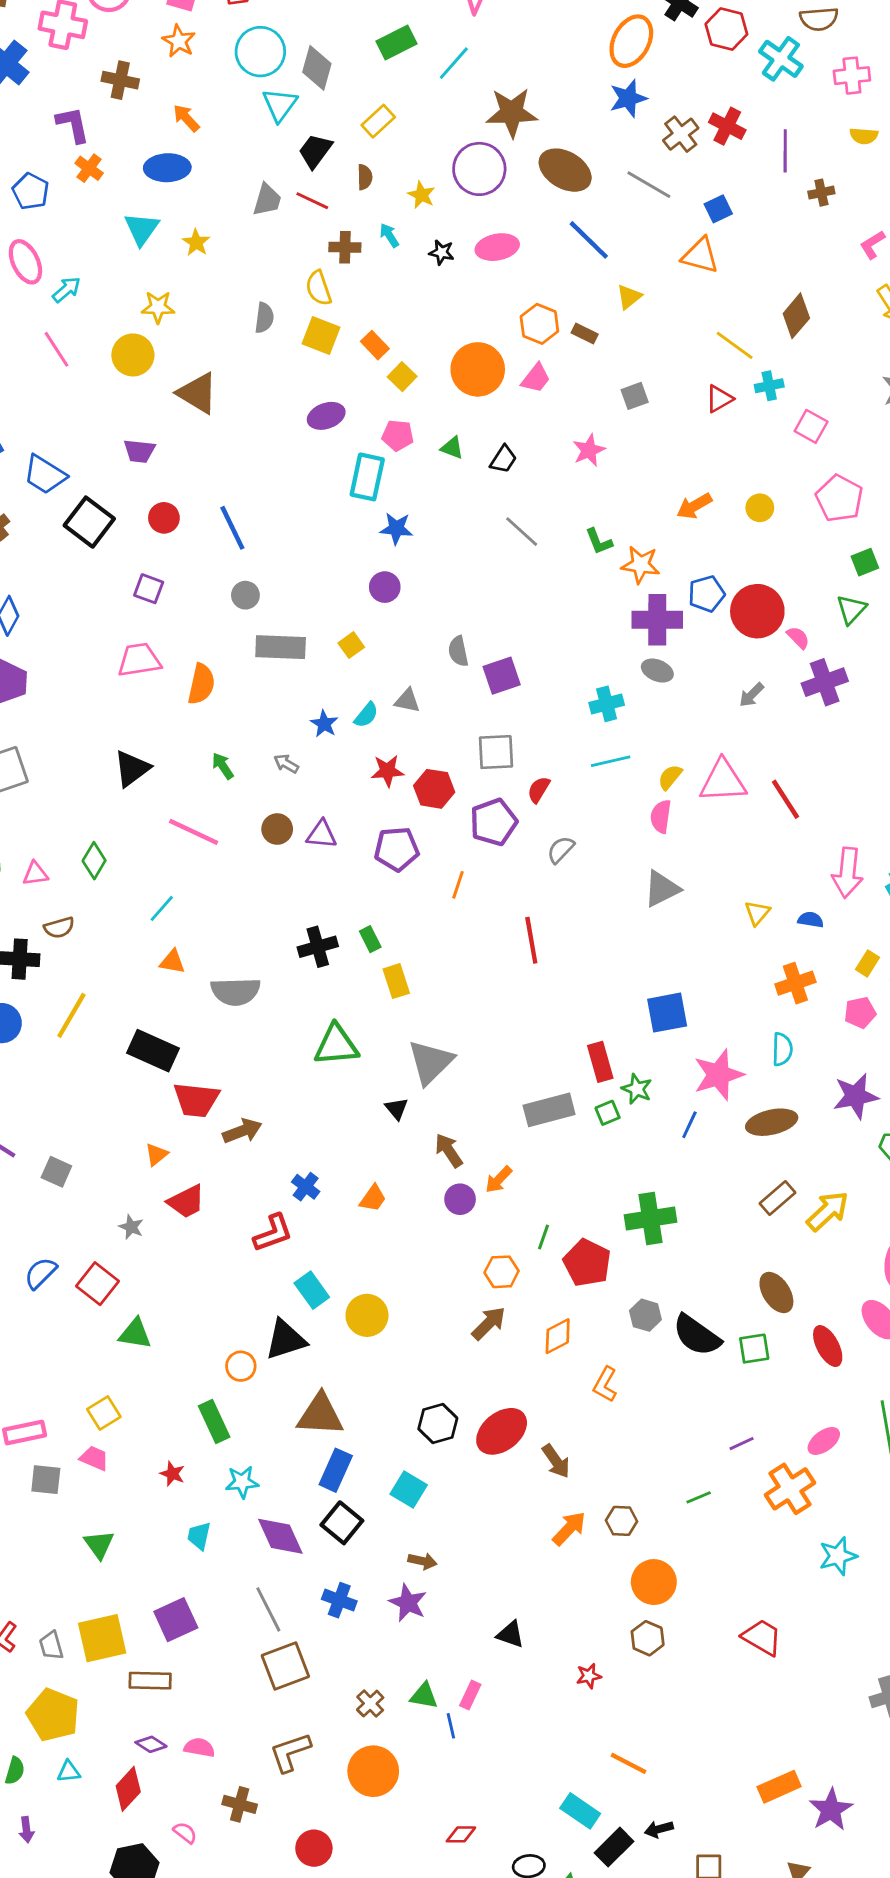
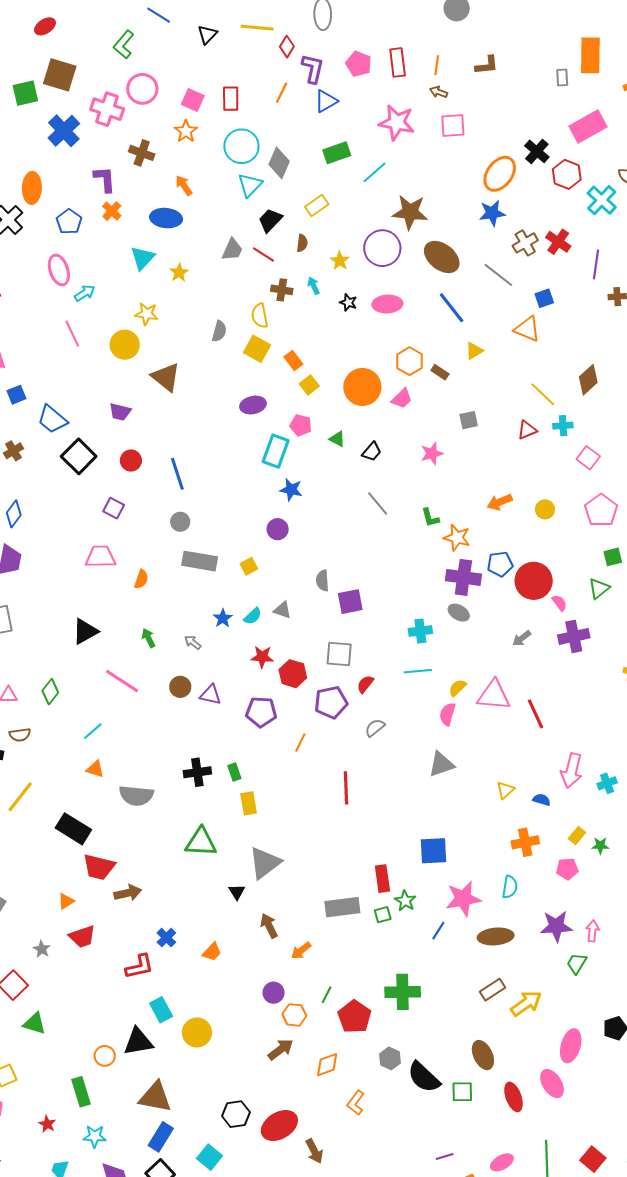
orange semicircle: (201, 684) -> (141, 579), size x0.7
purple circle: (460, 1199) -> (274, 993), moved

